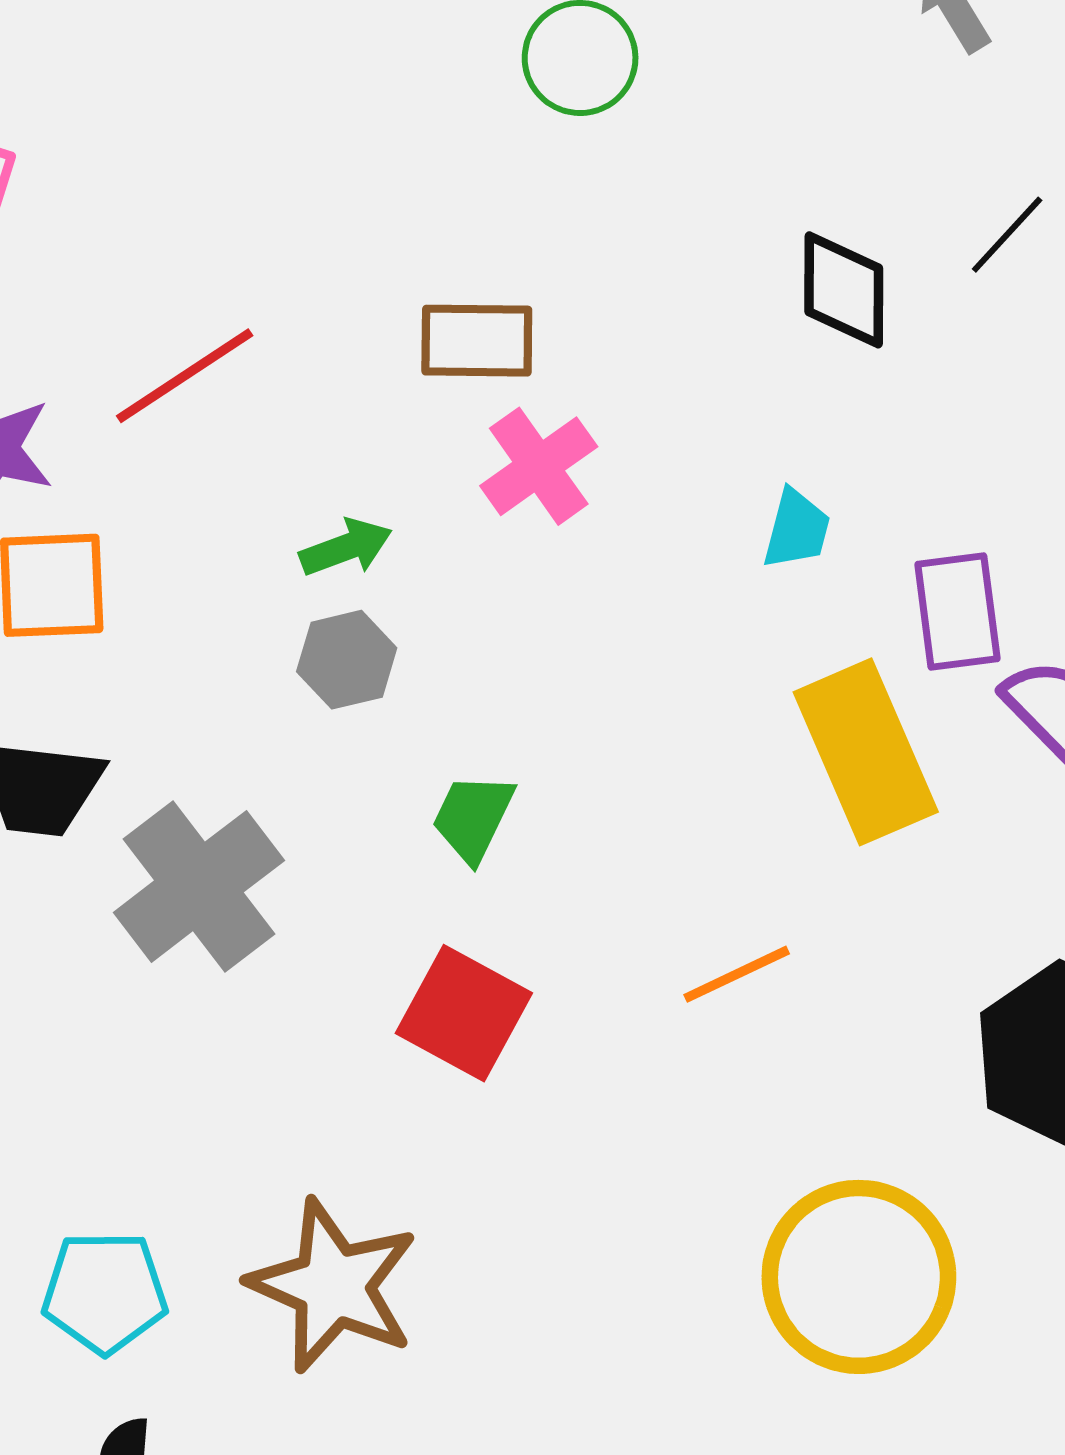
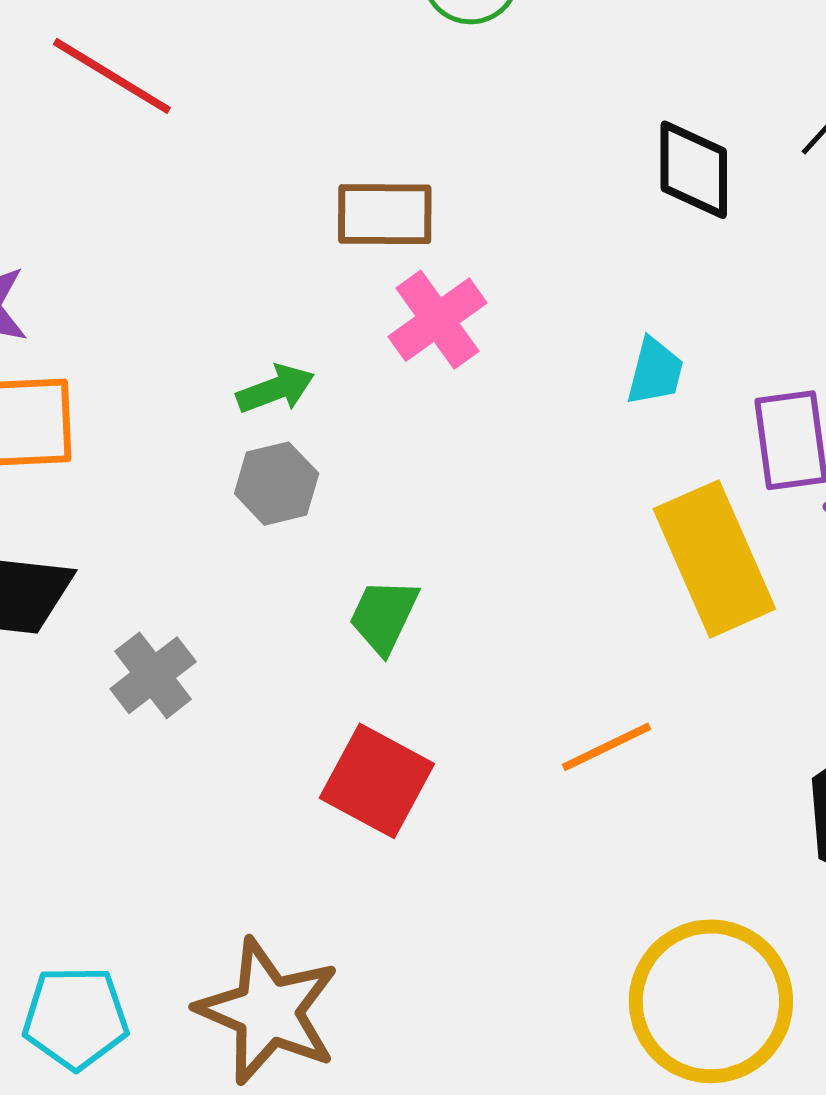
red line: (185, 376) -> (112, 76), moved, turned 65
gray cross: (199, 886) -> (153, 675), size x0.6

